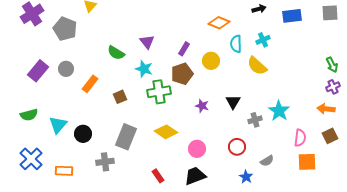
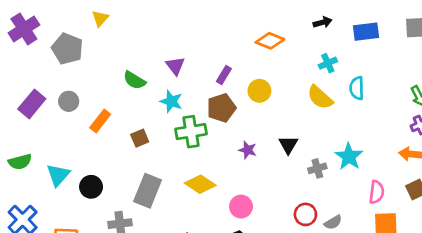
cyan semicircle: (236, 44) -> (357, 88), moved
red circle: (237, 147) -> (305, 214), moved

